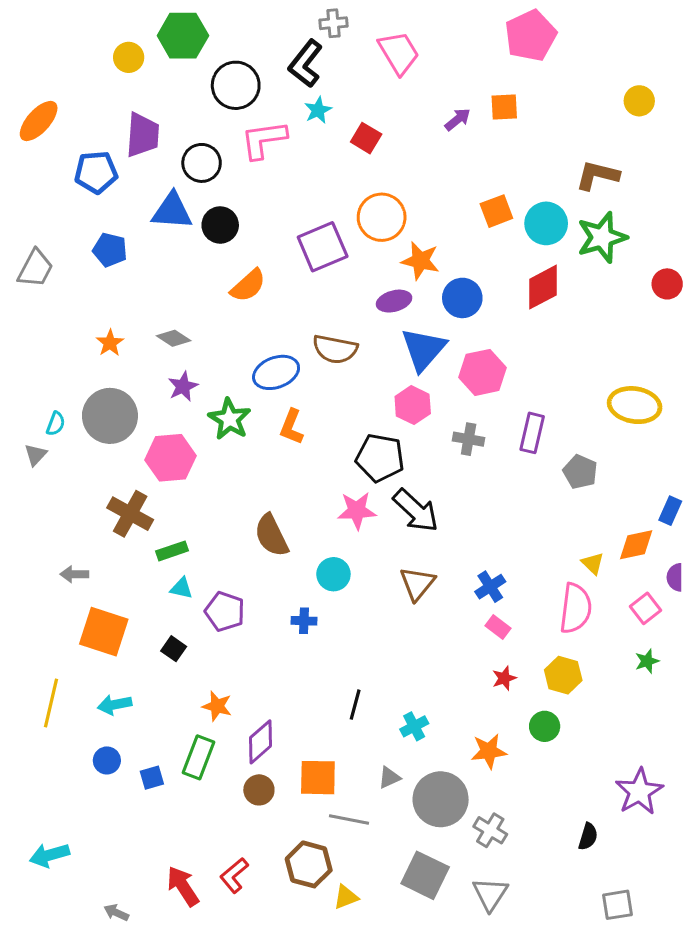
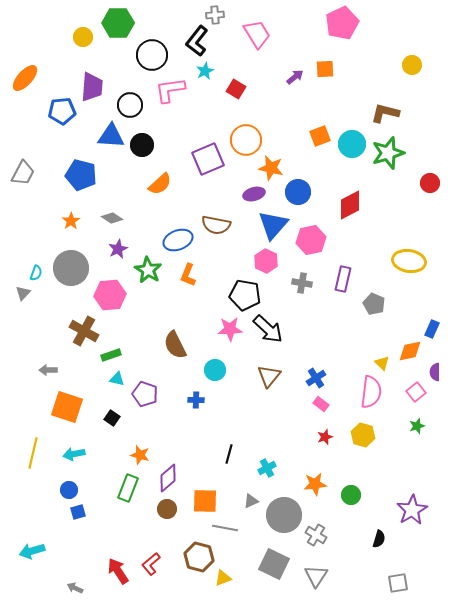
blue pentagon: (110, 250) -> (81, 175), moved, size x1.4
red diamond: (543, 287) -> (350, 205), moved
green circle: (545, 726) -> (351, 495), moved
blue square: (152, 778) -> (78, 512), moved

